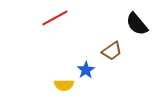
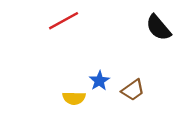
brown trapezoid: (112, 51) -> (133, 90), moved

